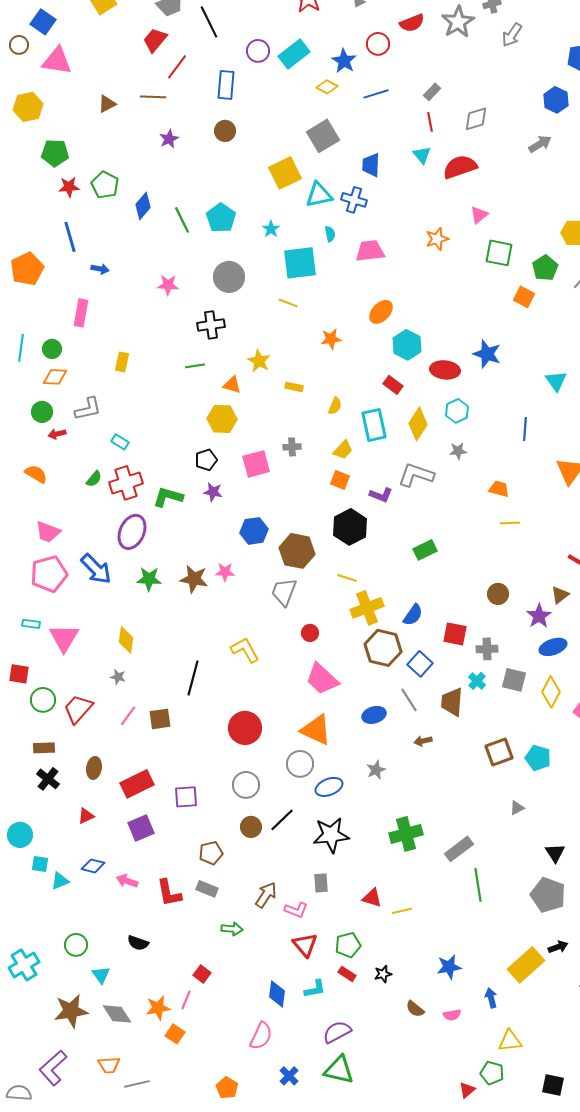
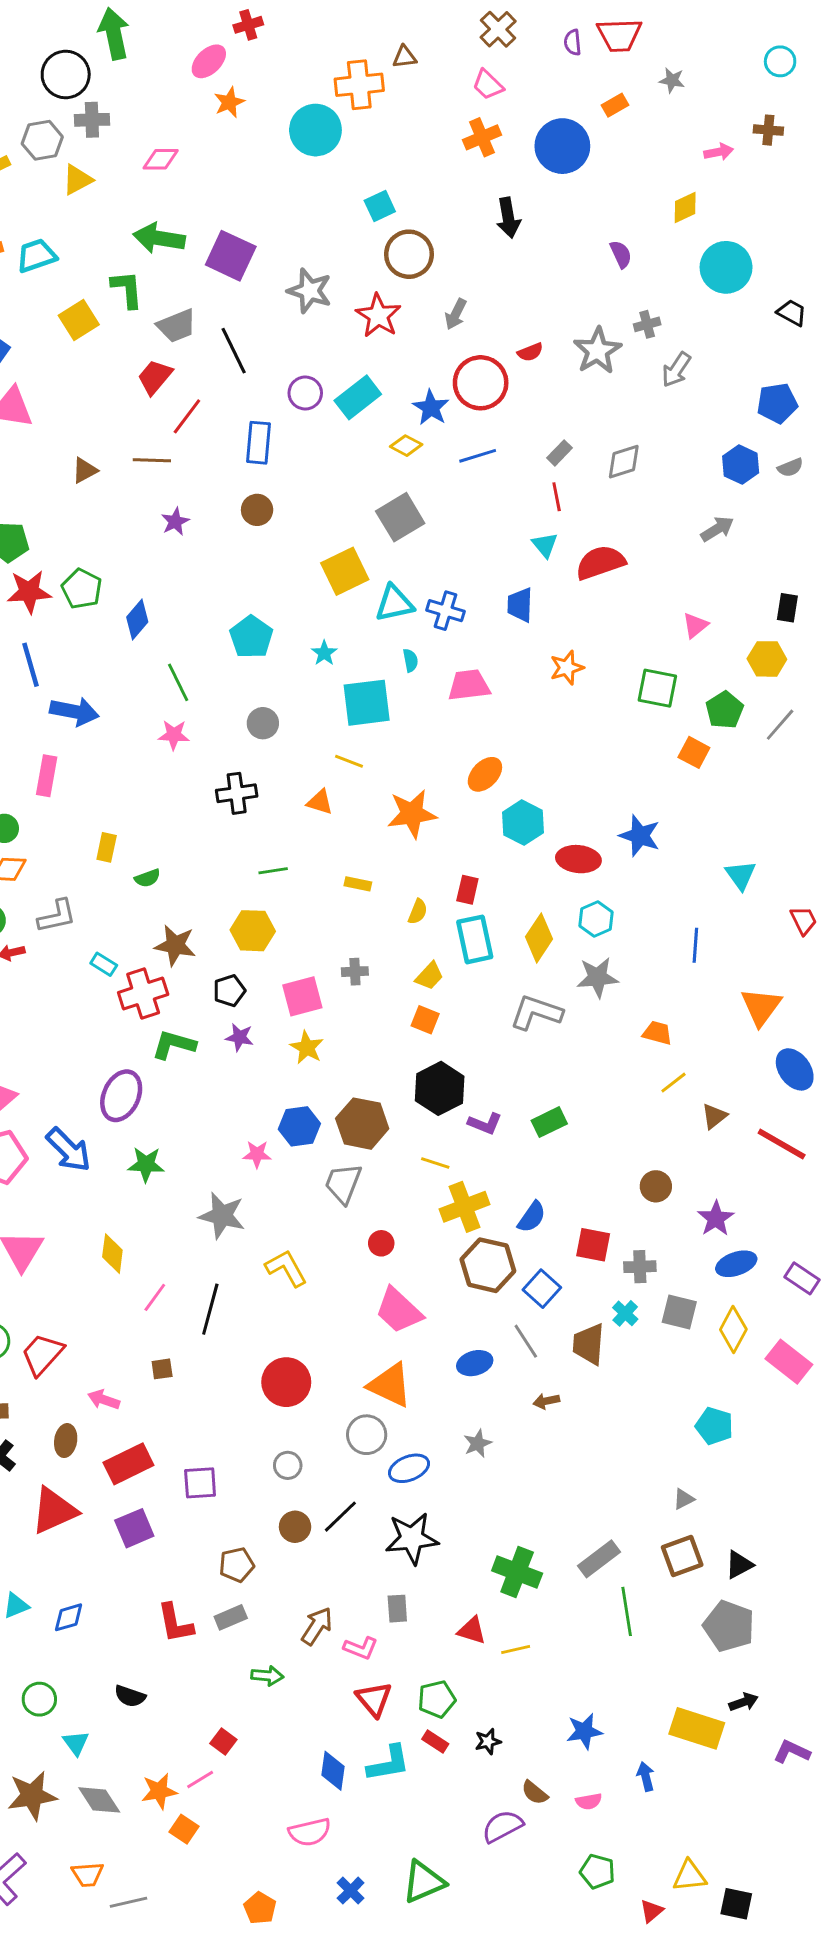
red semicircle: (412, 23) -> (530, 352), size x0.7
red circle: (378, 44) -> (481, 383), size x1.6
gray diamond: (476, 119) -> (624, 462), moved
blue trapezoid: (371, 165) -> (520, 605), moved
red star: (69, 187) -> (29, 592), size x1.4
pink triangle: (479, 215) -> (695, 625), moved
green line: (182, 220) -> (178, 682), moved
blue arrow: (100, 269) -> (74, 712), size x1.8
gray circle: (229, 277) -> (263, 723), size x0.7
orange star: (331, 339) -> (412, 814), size x1.6
yellow star: (259, 361) -> (307, 1048), moved
green line: (195, 366) -> (273, 871), moved
orange triangle: (232, 385) -> (320, 802), moved
red rectangle: (393, 385) -> (467, 890), moved, turned 66
gray star: (458, 451) -> (597, 977), size x1.6
green semicircle: (94, 479) -> (147, 878), moved, turned 30
red cross: (126, 483) -> (143, 993), moved
purple L-shape: (381, 495) -> (485, 1124), moved
yellow line: (510, 523) -> (673, 1083), turned -36
blue hexagon: (254, 531) -> (299, 1126), moved
brown star: (194, 579) -> (175, 945), moved
brown triangle: (560, 595) -> (714, 1116), moved
gray star: (118, 677) -> (222, 1216), moved, size x2.0
pink line: (128, 716) -> (155, 1297), moved
brown square: (160, 719) -> (162, 1369), size x0.7
brown square: (499, 752) -> (682, 1556), moved
gray circle: (246, 785) -> (288, 1465), size x0.7
red triangle: (86, 816) -> (54, 1511), size x2.0
green cross: (406, 834) -> (517, 1572), moved, turned 36
black triangle: (555, 853) -> (739, 1565), turned 35
blue diamond: (93, 866) -> (69, 1617), moved, turned -30
pink arrow: (127, 881) -> (104, 1400), moved
gray rectangle: (207, 889) -> (231, 1617), turned -45
yellow rectangle: (526, 965) -> (697, 1728), turned 60
cyan L-shape: (315, 989) -> (389, 1763), size x1.4
pink line: (186, 1000) -> (200, 1779), turned 36
purple semicircle: (337, 1032) -> (502, 1826), moved
pink semicircle: (261, 1036) -> (310, 1832), turned 52
yellow triangle: (510, 1041) -> (689, 1876), moved
green triangle: (339, 1070) -> (424, 1882), turned -36
green pentagon: (492, 1073) -> (597, 1872), moved
red triangle: (467, 1090) -> (652, 1911), moved

